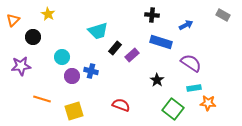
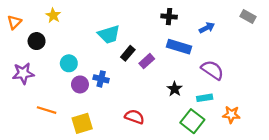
cyan rectangle: (194, 88) -> (205, 98), moved

